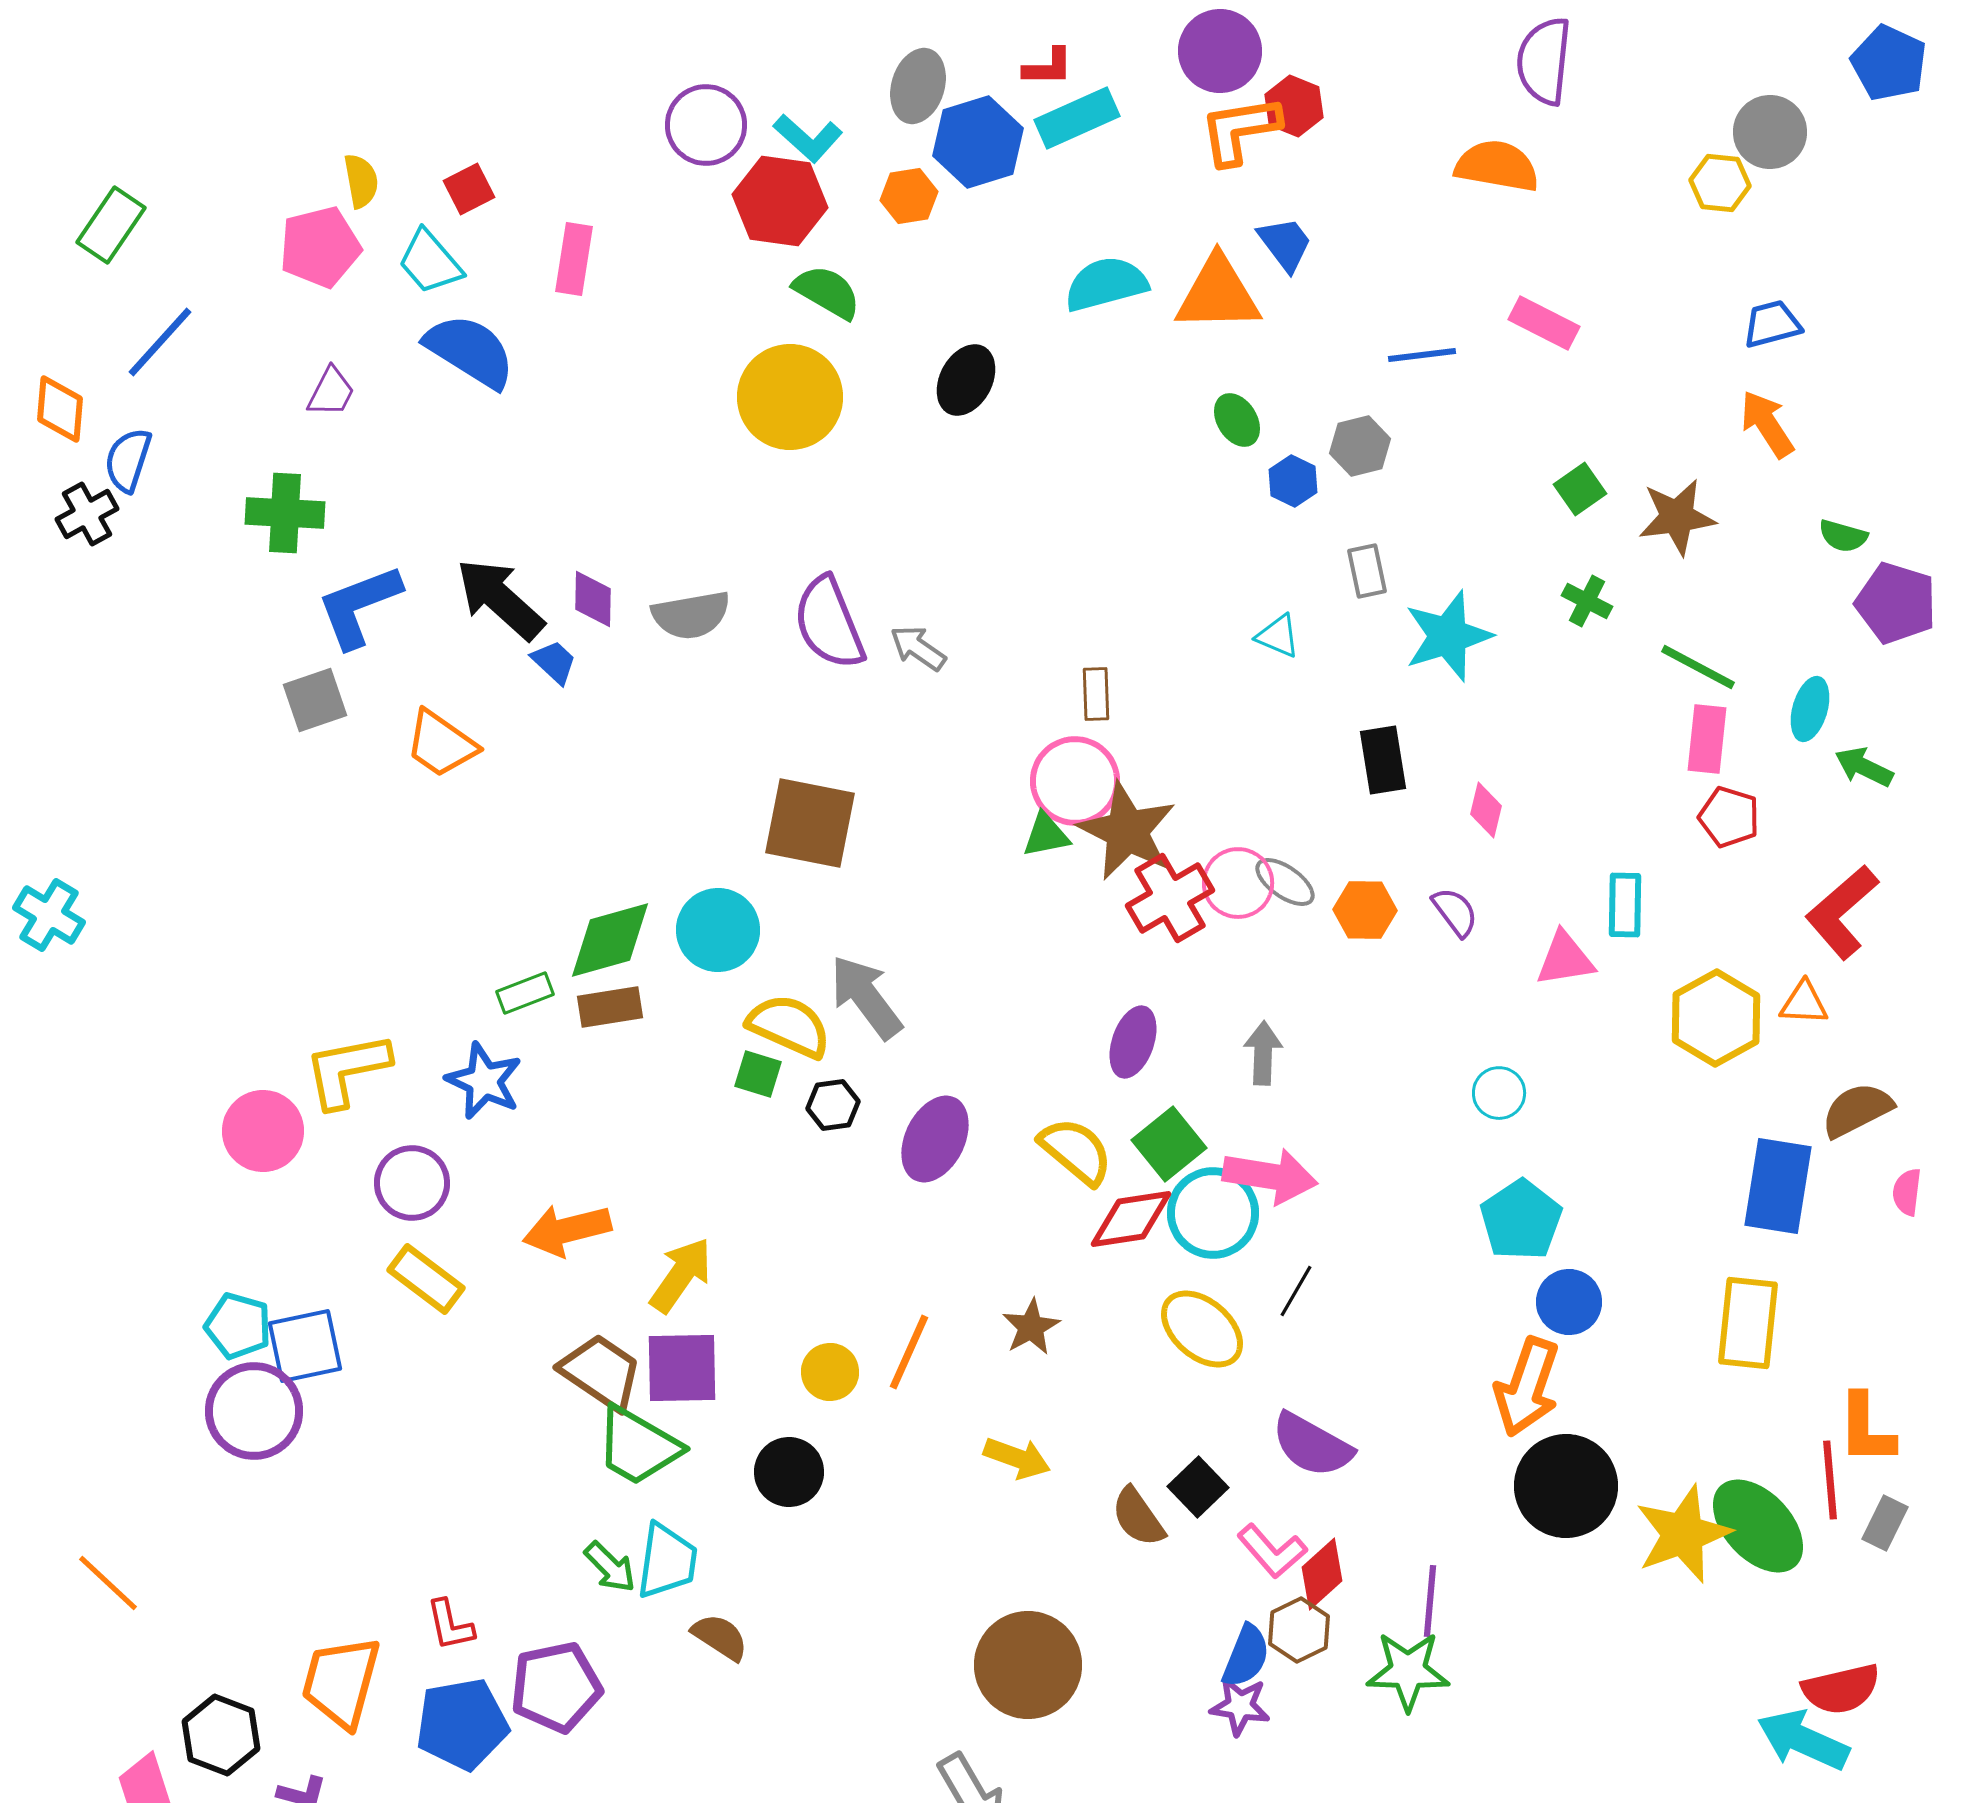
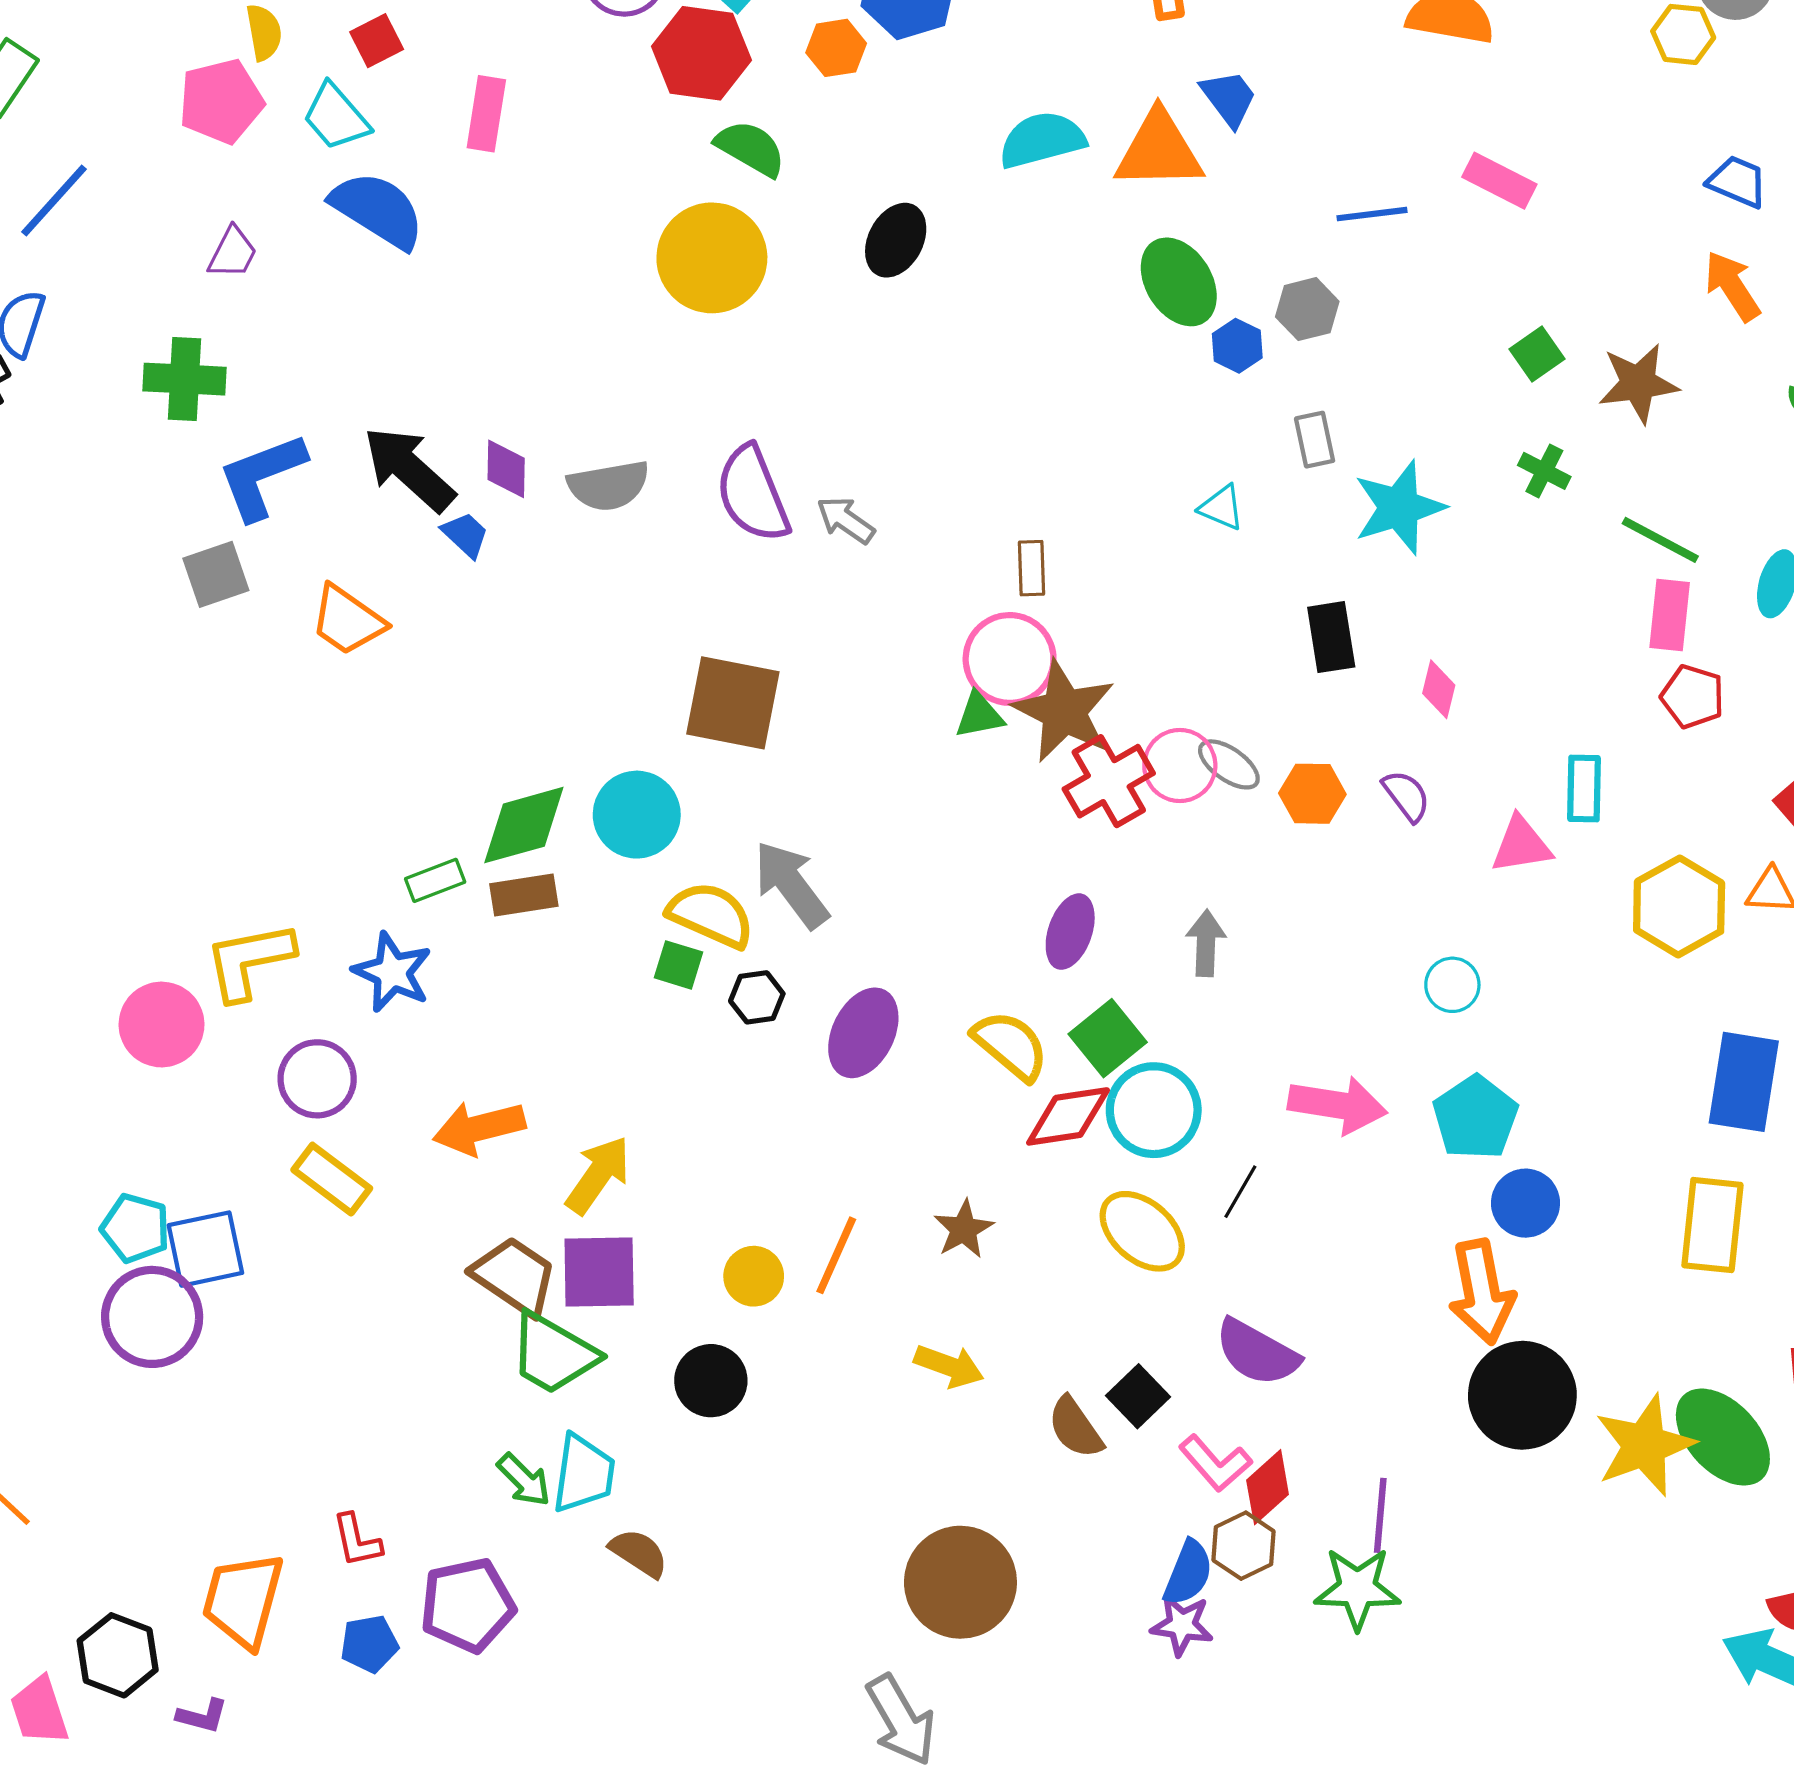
blue trapezoid: (1772, 324) -> (1738, 182), turned 38
green ellipse: (1237, 420) -> (1179, 282), size x1.6
pink arrow: (1270, 1176) -> (1338, 1105), moved
orange arrow: (1527, 1387) -> (1482, 1292), turned -30
blue pentagon: (462, 1724) -> (369, 1644), size x0.6

